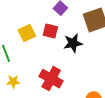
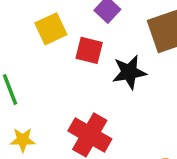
yellow square: (27, 33) -> (51, 29), moved

